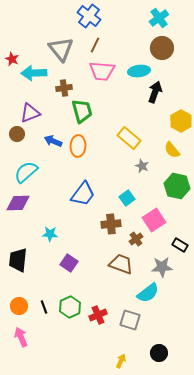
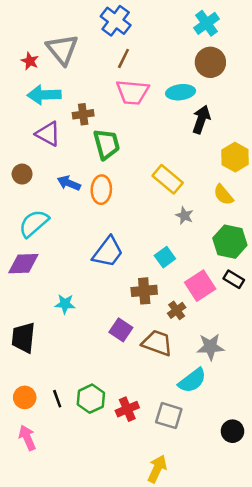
gray triangle: (61, 49) -> (62, 49), moved
red star: (12, 59) -> (30, 61), moved
purple triangle: (30, 113) -> (48, 134), moved, turned 50
black rectangle: (180, 245) -> (234, 279), moved
purple square: (69, 263) -> (121, 330), moved
black circle: (159, 353) -> (232, 431), moved
yellow arrow: (121, 361) -> (157, 469), size x1.5

